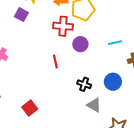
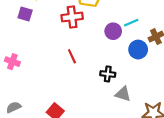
purple circle: (80, 44) -> (113, 31), moved
blue circle: (113, 82) -> (138, 50), moved

